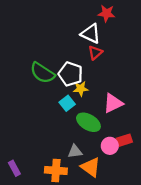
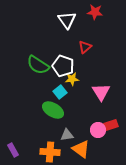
white triangle: (91, 34) -> (67, 20), moved, turned 30
pink triangle: (113, 103) -> (101, 92), turned -36
green ellipse: (88, 122) -> (53, 110), moved

